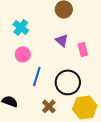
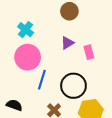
purple triangle: (62, 40) -> (67, 43), turned 48
pink circle: (23, 54) -> (28, 57), size x1.6

